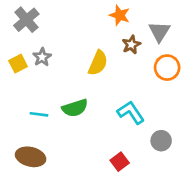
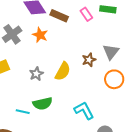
orange star: (120, 15) -> (40, 35), moved
gray star: (42, 57) -> (36, 74), moved
cyan line: (39, 114) -> (23, 112), moved

